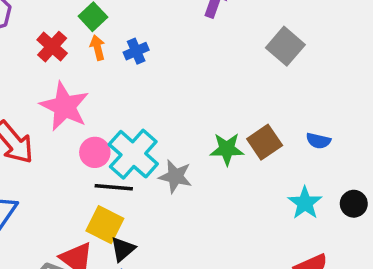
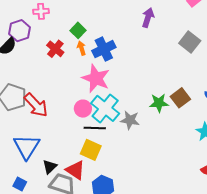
blue cross: (136, 51) -> (104, 49), size x1.6
pink star: (65, 106) -> (96, 78), moved
black triangle: (123, 249) -> (50, 167), moved

